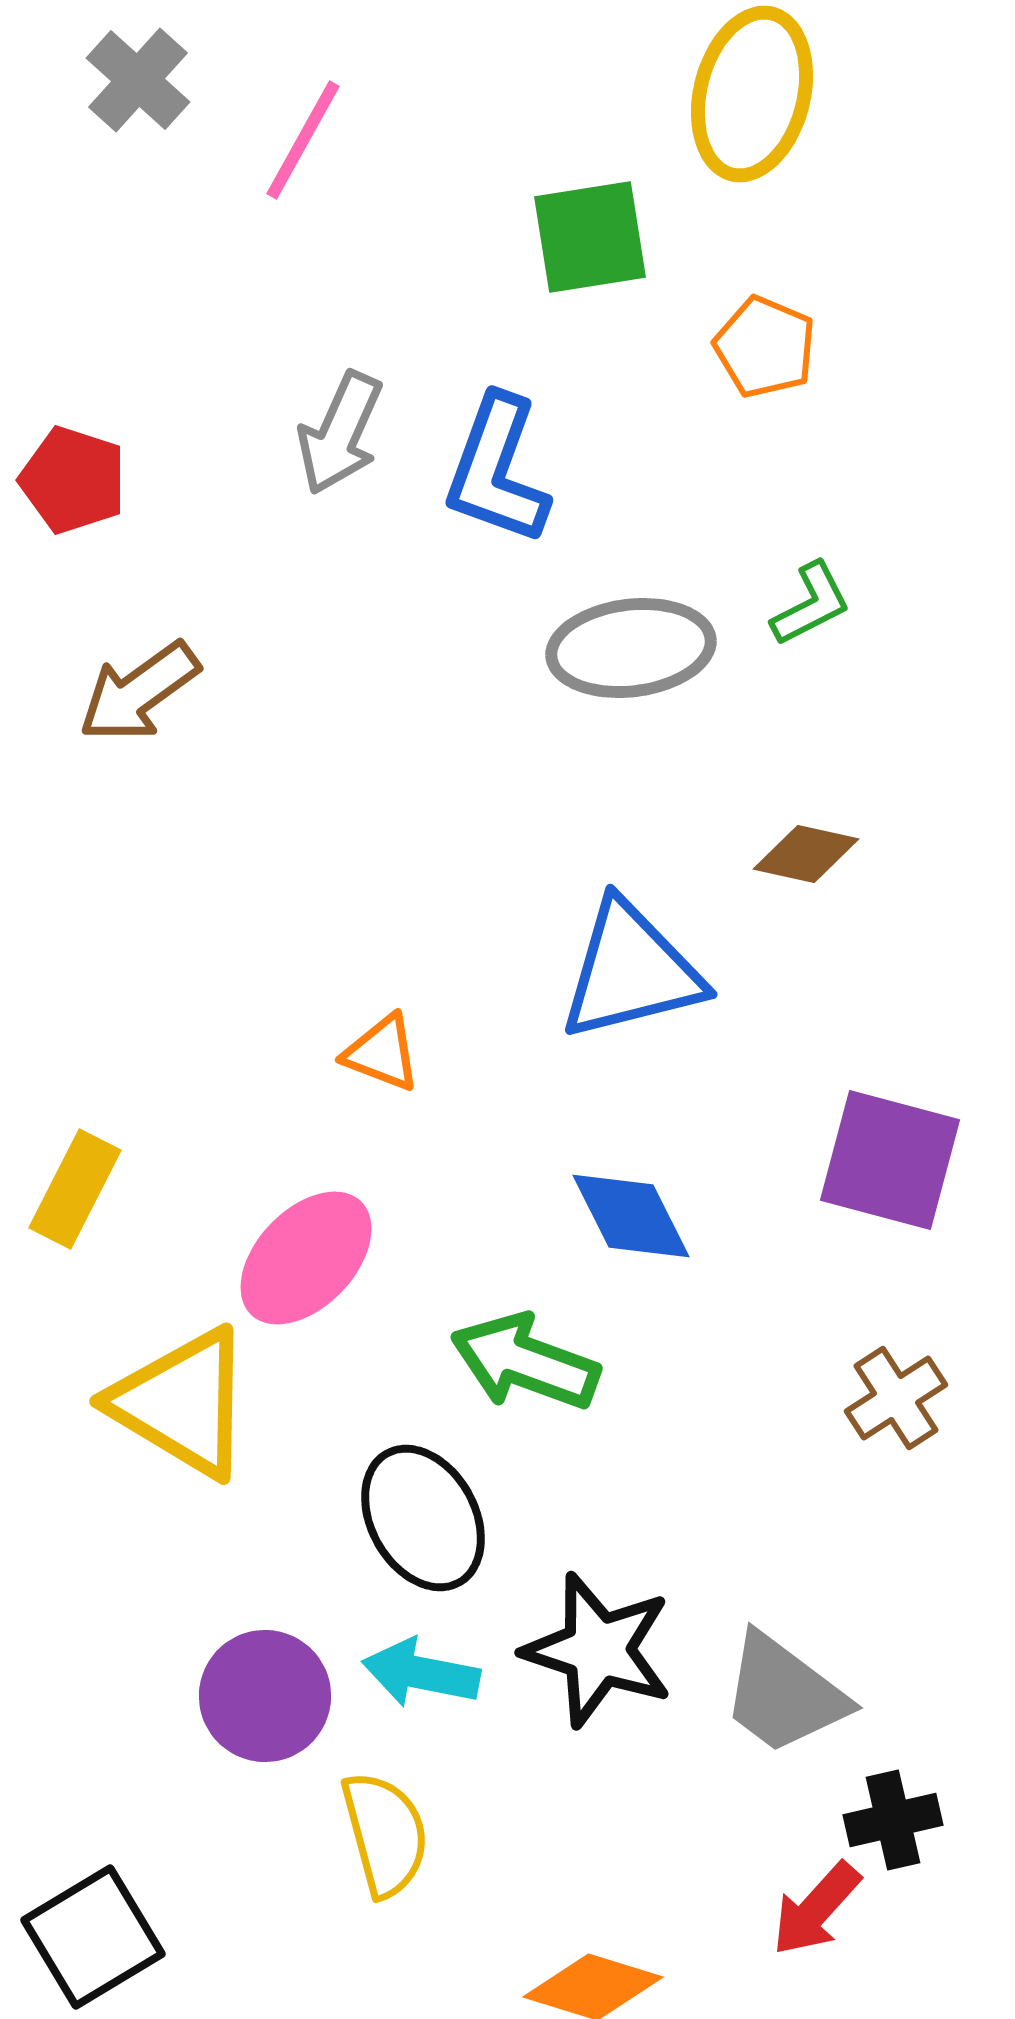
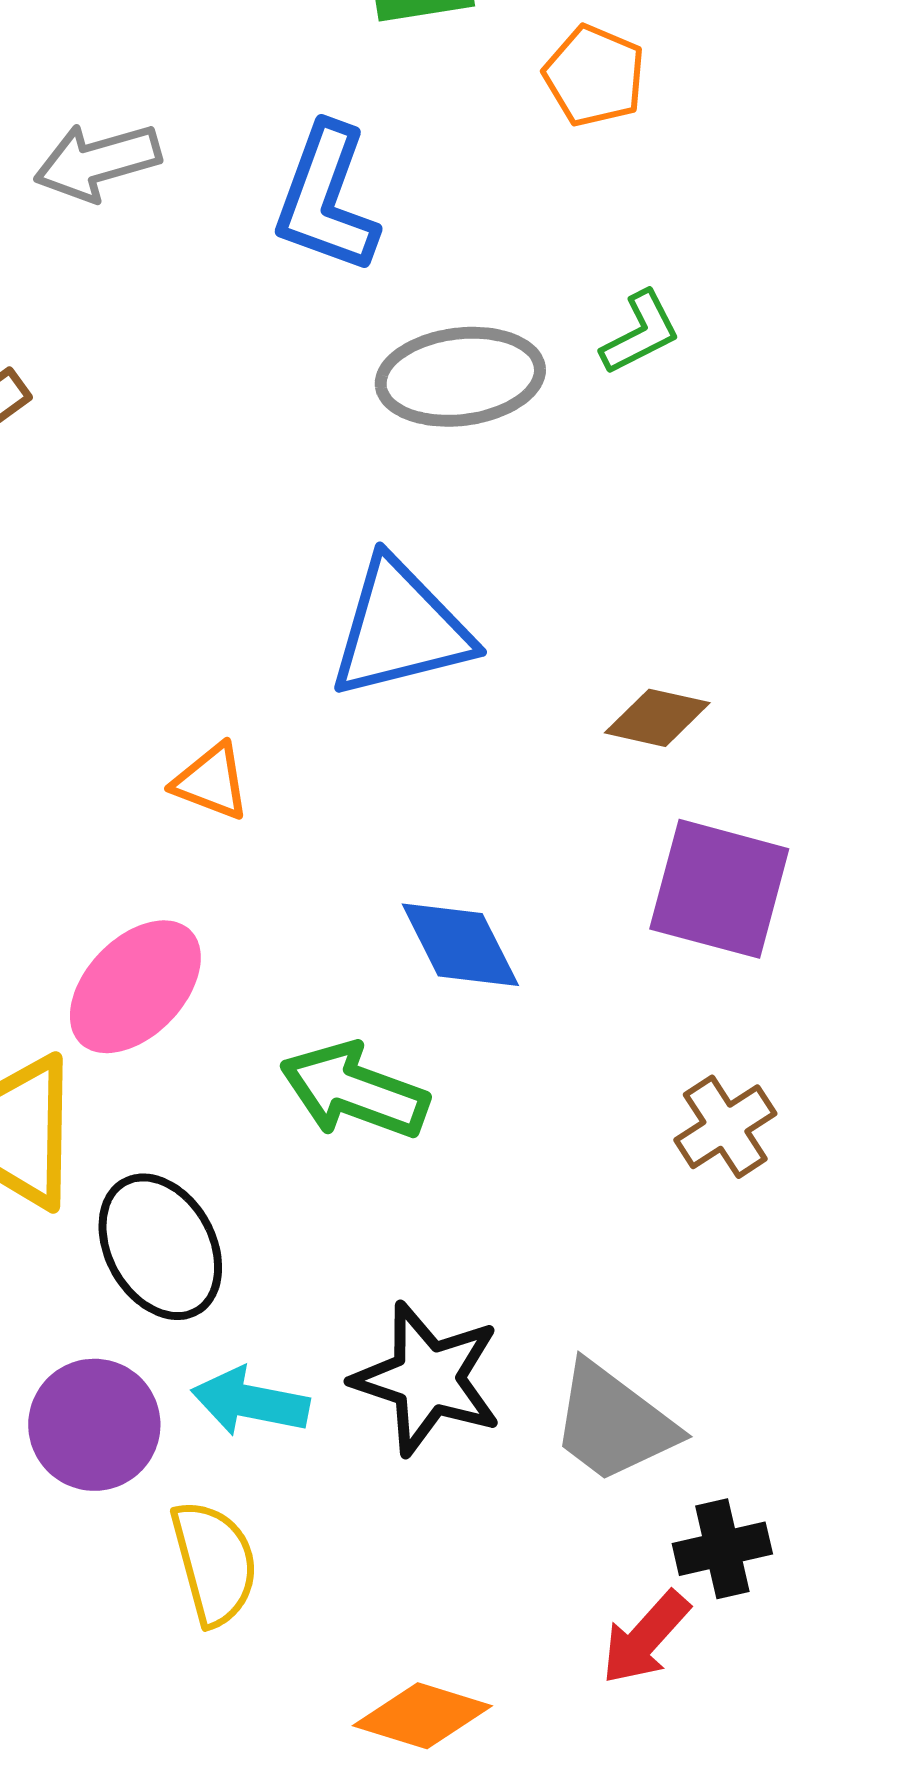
gray arrow: (340, 433) -> (97, 162), moved, turned 50
brown diamond: (806, 854) -> (657, 718), moved
blue triangle: (631, 971) -> (400, 629), moved
black ellipse: (423, 1518) -> (160, 1247), moved

